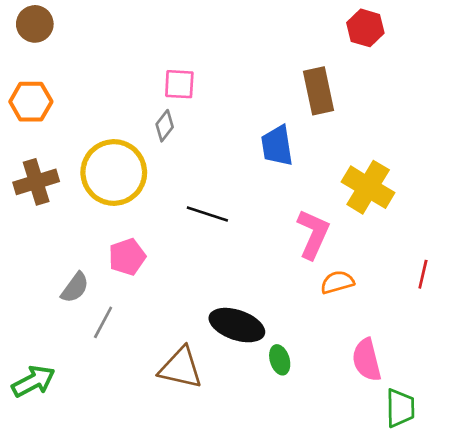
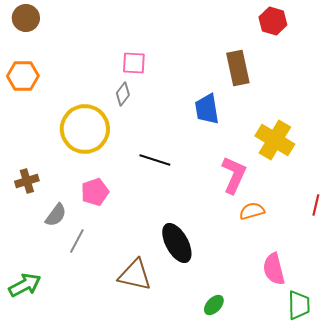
brown cross: (36, 182) -> (27, 181), moved, size x0.7
black ellipse: (237, 325) -> (177, 243), turned 42
green ellipse: (280, 360) -> (214, 305), moved, turned 60

